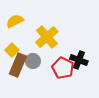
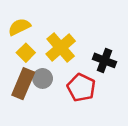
yellow square: (12, 50) -> (26, 53), moved
black cross: (79, 60) -> (104, 60), moved

